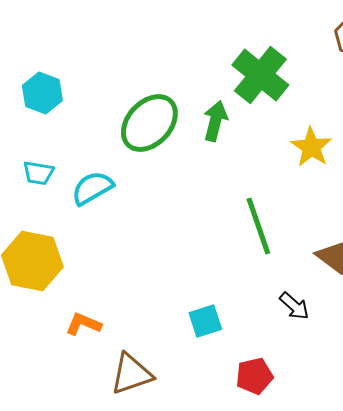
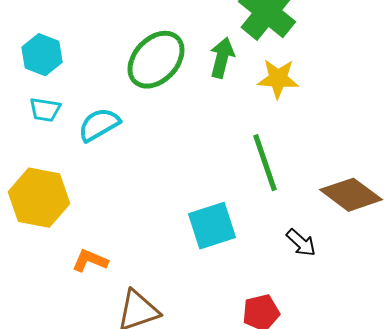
cyan hexagon: (42, 93) -> (42, 55), moved
yellow star: (311, 147) -> (278, 79), moved, turned -30
cyan square: (205, 321) -> (212, 226), moved, size x1.4

